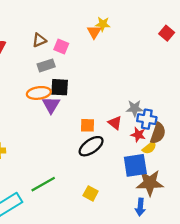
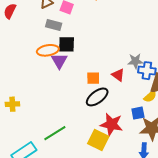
gray rectangle: (46, 65) -> (54, 25), turned 35
red star: (138, 135) -> (111, 124), moved, size x1.6
blue square: (135, 165) -> (138, 113), size x0.6
yellow square: (91, 193) -> (98, 140), size x1.5

